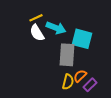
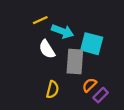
white semicircle: (37, 33) -> (47, 49), moved
yellow semicircle: (68, 82) -> (52, 90), moved

